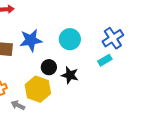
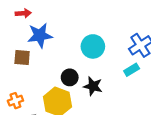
blue star: (31, 40) -> (40, 35), moved

